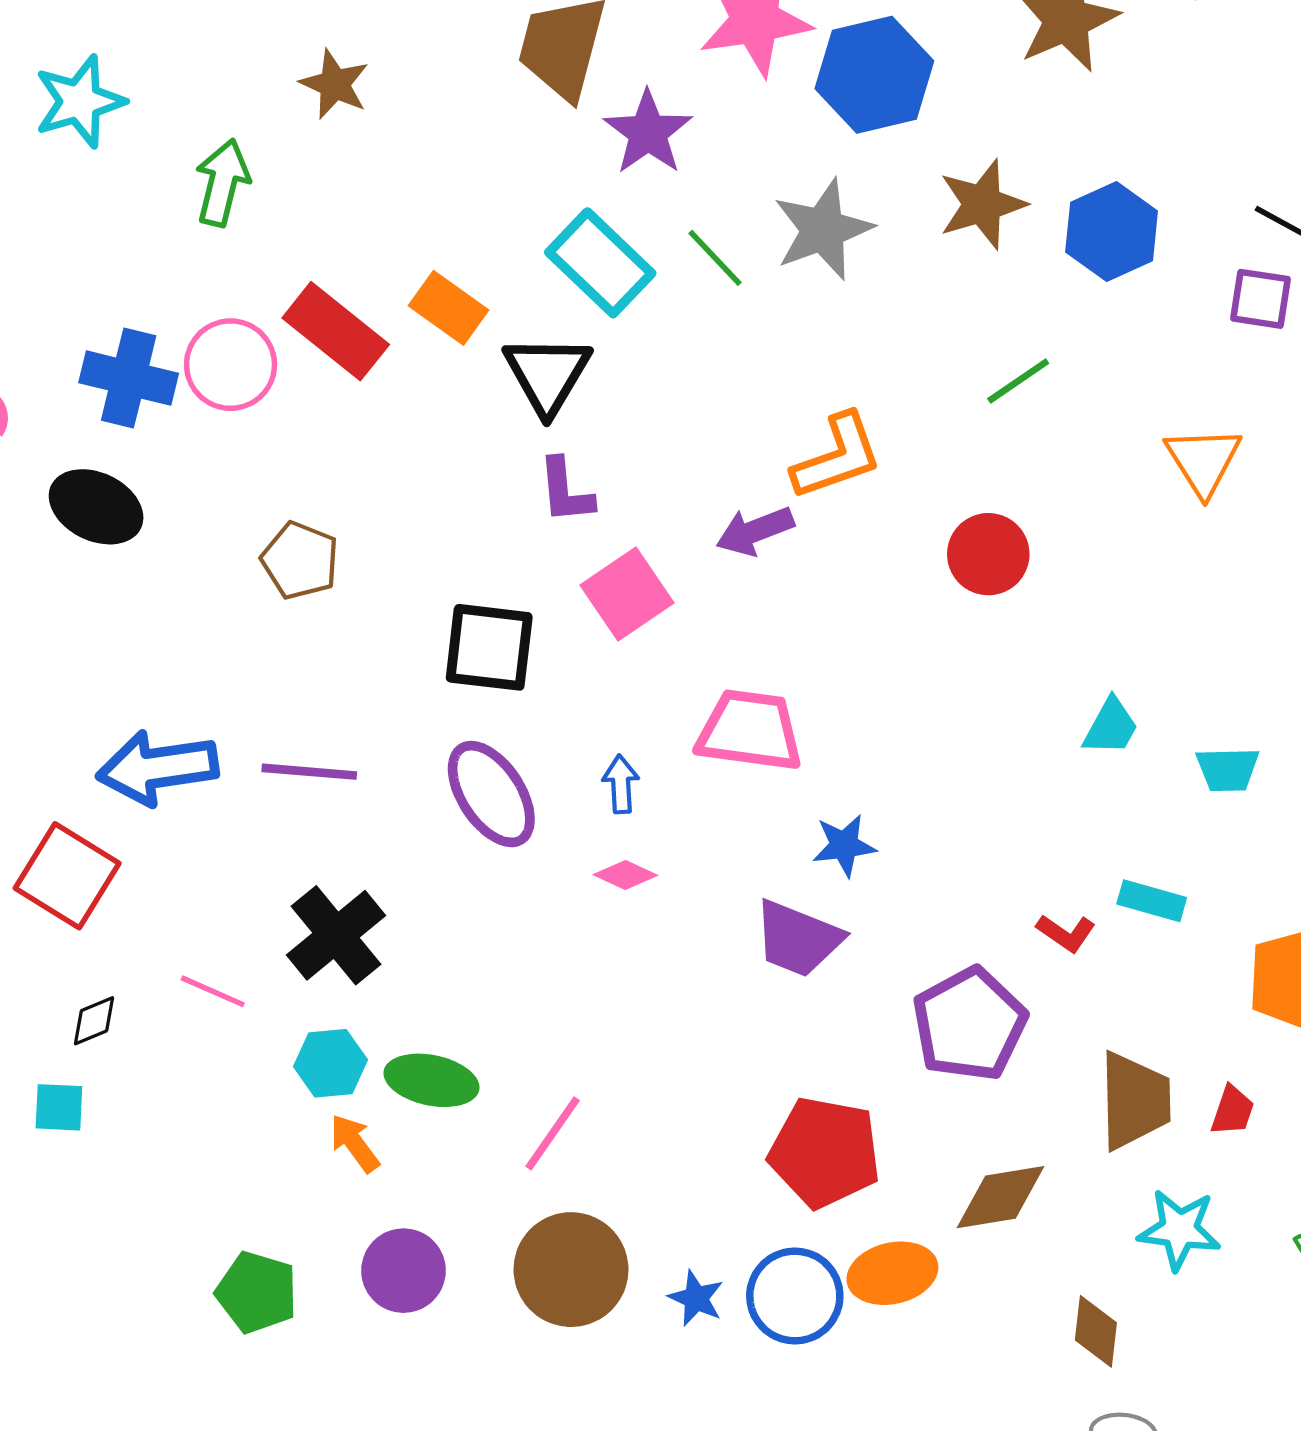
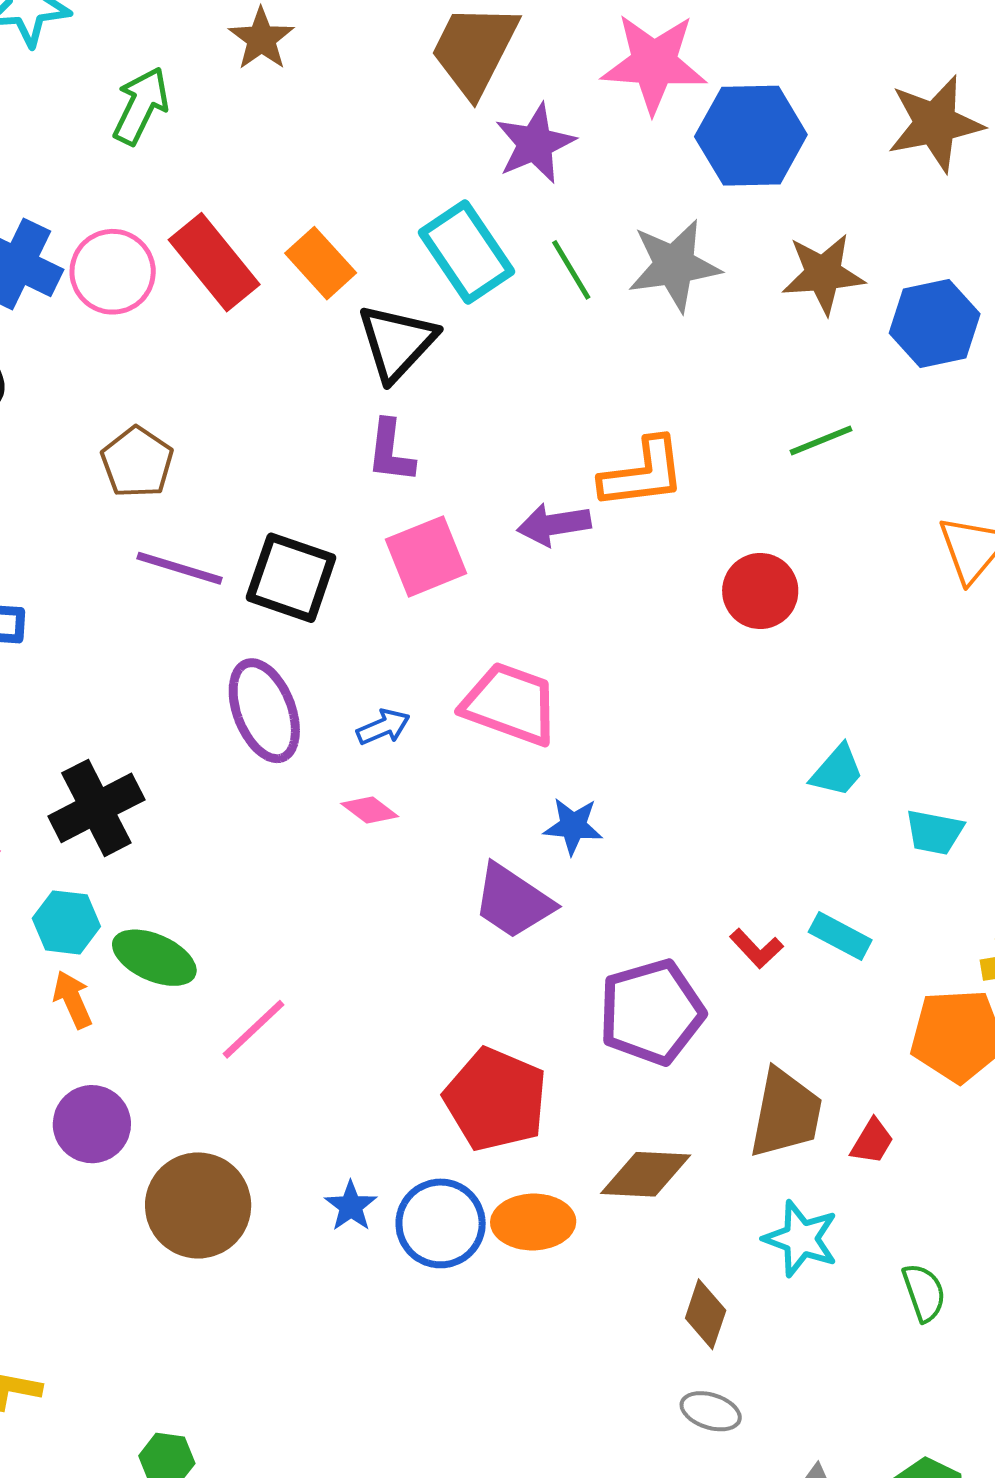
purple line: (309, 772) -> (179, 568), moved
blue arrow: (621, 784) -> (383, 727), turned 58
brown circle: (571, 1270) -> (198, 1205), moved

